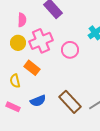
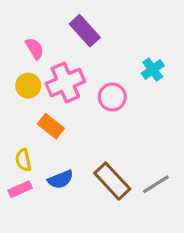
pink semicircle: (22, 20) -> (35, 49), turned -32
yellow semicircle: (15, 81) -> (23, 160), moved
pink rectangle: (13, 107) -> (20, 189), turned -48

